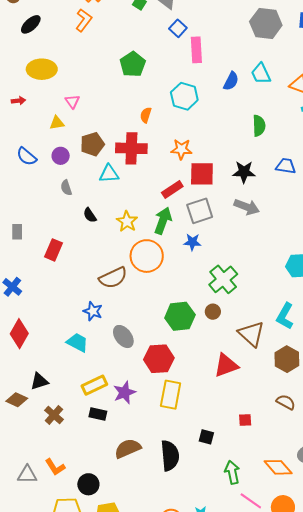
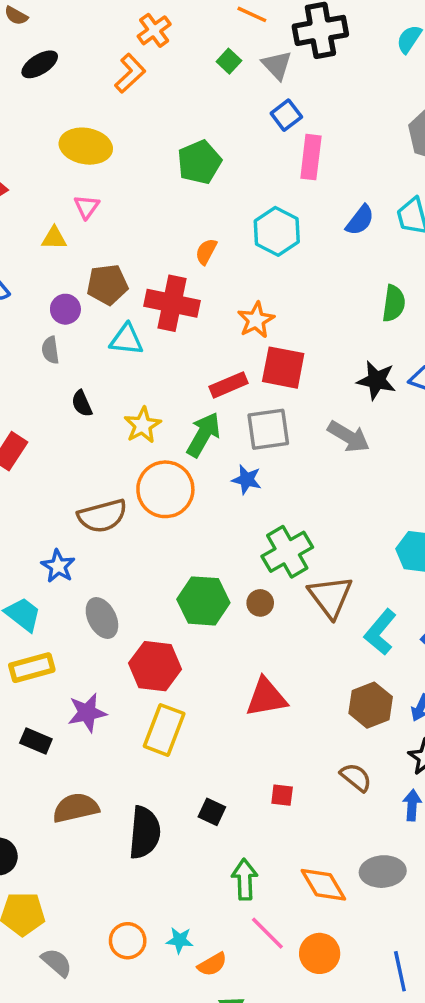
yellow ellipse: (42, 69) -> (86, 146), moved
orange star: (181, 149) -> (256, 320), turned 30
purple circle: (61, 156) -> (65, 309), moved
black star: (244, 172) -> (376, 380), moved
brown triangle: (251, 334) -> (330, 597), moved
yellow rectangle: (94, 385) -> (32, 668), moved

